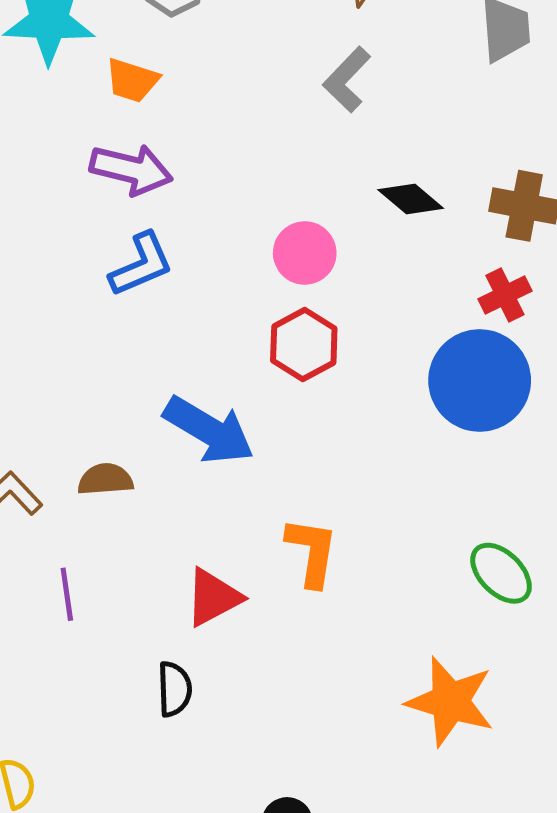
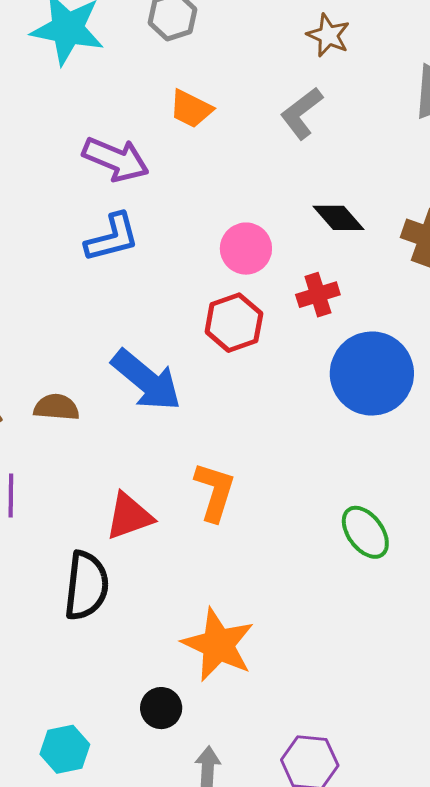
orange trapezoid: (132, 80) -> (191, 109), moved
red cross: (505, 295) -> (318, 295), moved
black semicircle: (174, 689) -> (86, 586), size x1.5
orange star: (450, 701) -> (218, 645), moved

